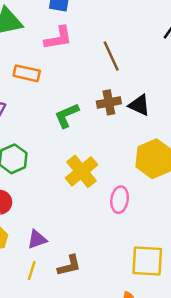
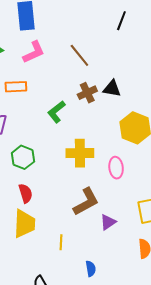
yellow cross: (81, 171) -> (80, 153), turned -36
purple triangle: (37, 239) -> (108, 222), moved
brown L-shape: (69, 266) -> (86, 202), moved, size x1.4

